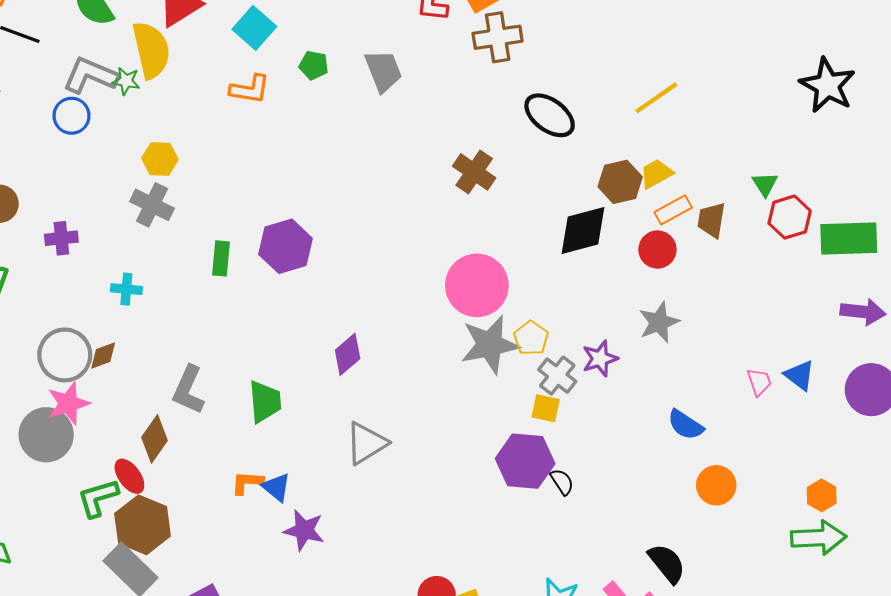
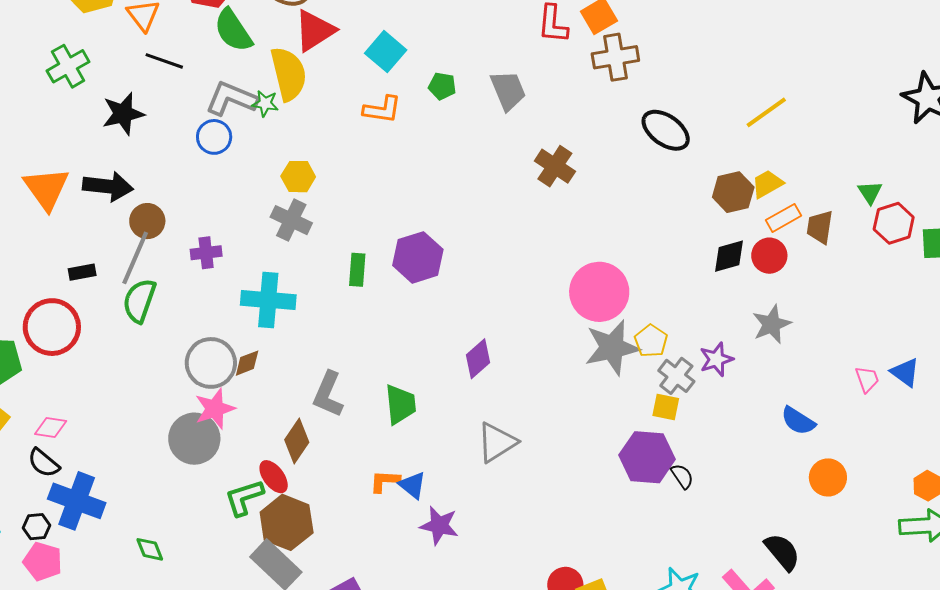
brown cross: (474, 172) -> (555, 166), moved
black diamond: (583, 231) -> (729, 256), moved, size x0.7
cyan cross: (126, 289) -> (268, 300), size x1.8

